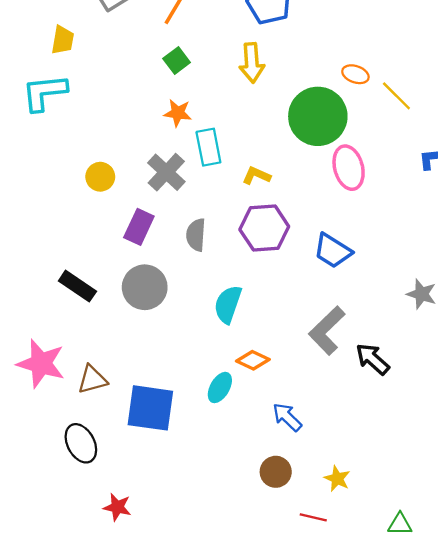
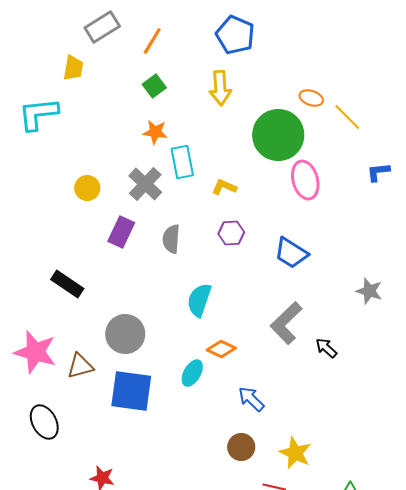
yellow trapezoid: (63, 40) -> (73, 68), moved
purple hexagon: (264, 228) -> (231, 233), size x0.6
gray circle: (145, 287) -> (125, 334), moved
black arrow: (373, 359) -> (326, 348), size x0.7
black ellipse: (81, 443) -> (44, 422), moved
yellow star: (337, 479) -> (295, 453), size x1.4

